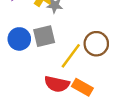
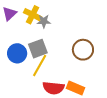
yellow line: (71, 56) -> (40, 65), moved

